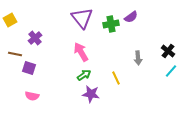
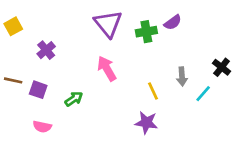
brown line: (15, 54) -> (13, 80), moved
cyan line: (171, 71) -> (203, 94), moved
green arrow: (84, 75) -> (74, 99), moved
yellow line: (116, 78) -> (153, 91), moved
purple star: (91, 94) -> (146, 123), moved

